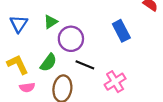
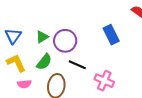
green triangle: (51, 22) -> (42, 37), moved
blue triangle: (19, 24) -> (13, 36), moved
pink cross: (115, 82) -> (104, 81), turned -36

